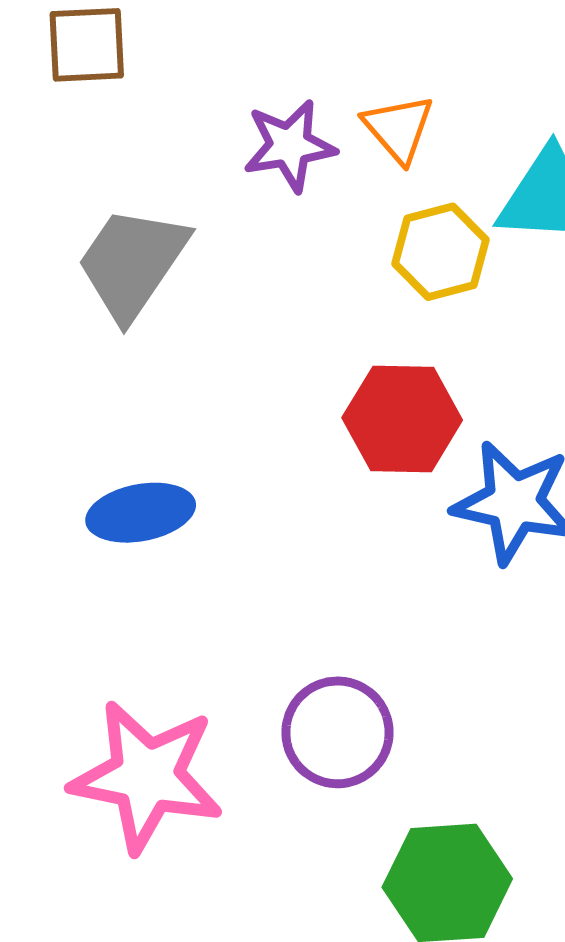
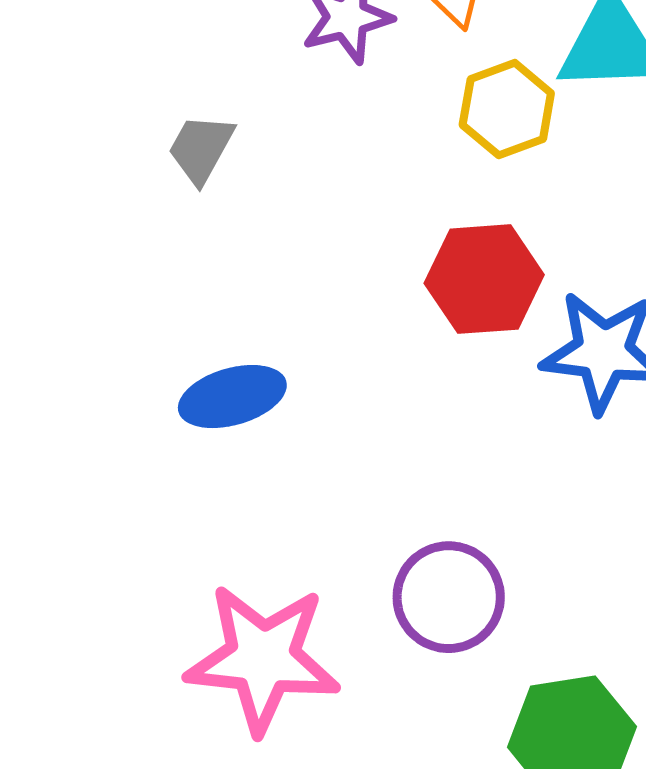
gray trapezoid: (132, 263) -> (201, 149), size x0.6

